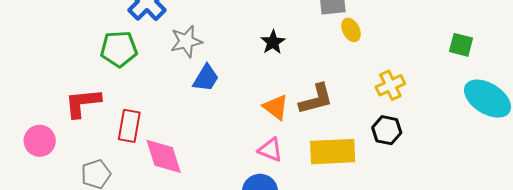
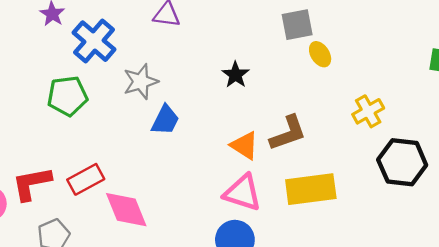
red L-shape: (83, 103) -> (32, 184), moved
red rectangle: (129, 126) -> (86, 179), turned 56
black hexagon: (387, 130) -> (402, 162), moved, size x1.5
pink triangle: (270, 150) -> (242, 193), size x1.4

